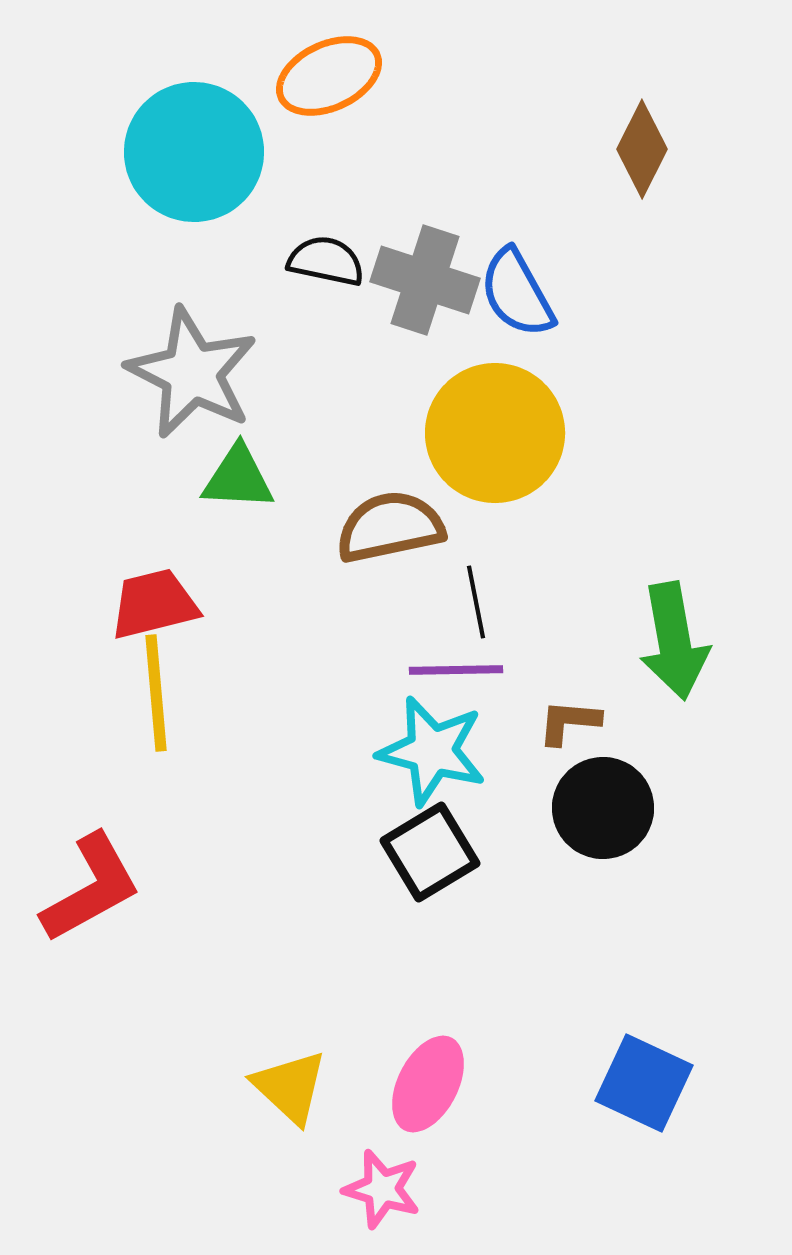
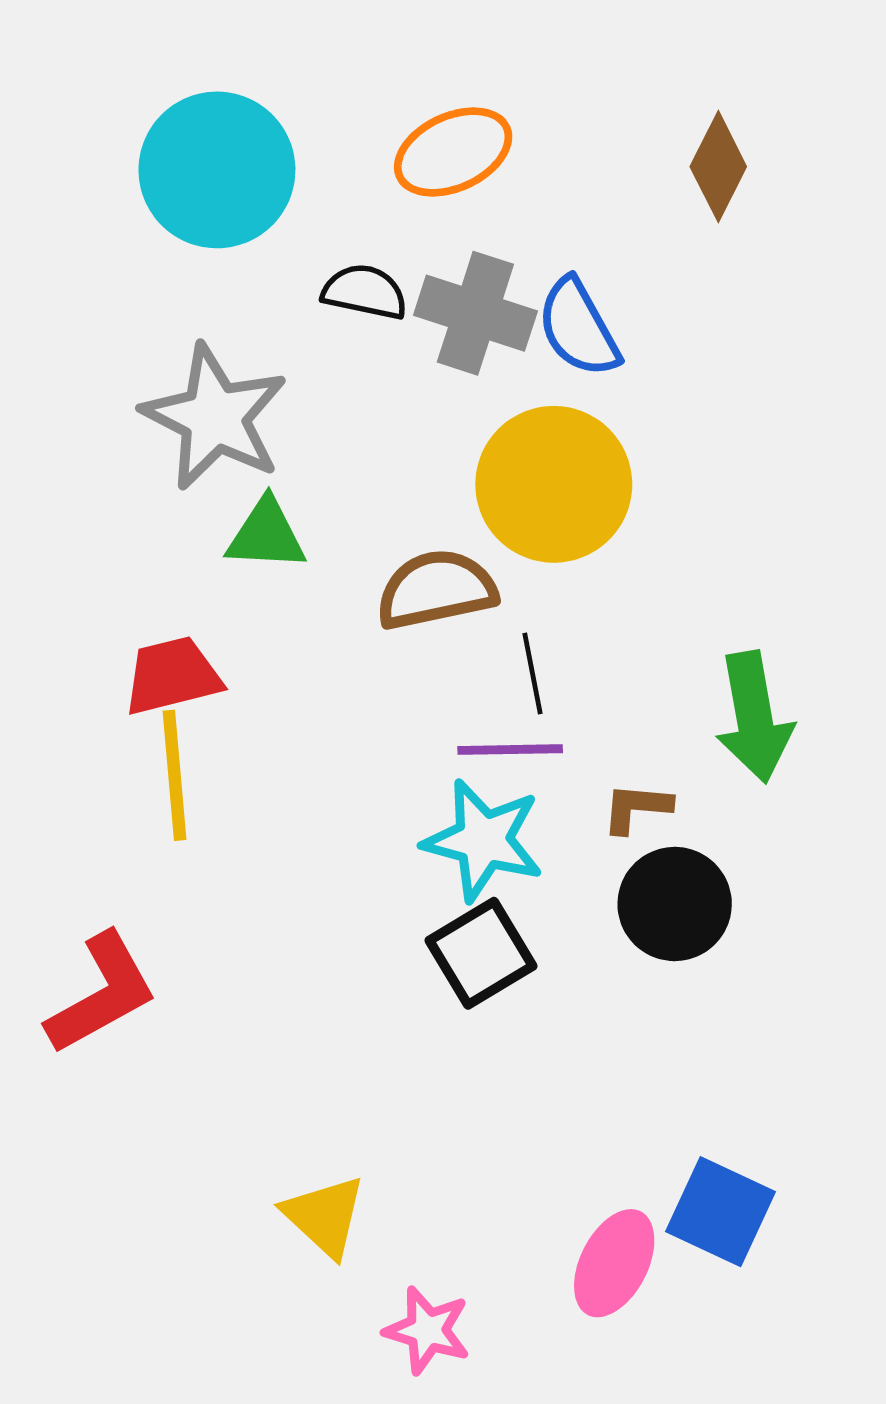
orange ellipse: (329, 76) -> (453, 152), moved
pink ellipse: (428, 1084) -> (614, 1263), moved

